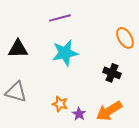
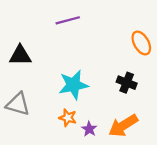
cyan star: (65, 53) -> (73, 85), moved

